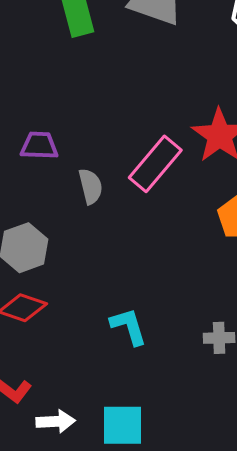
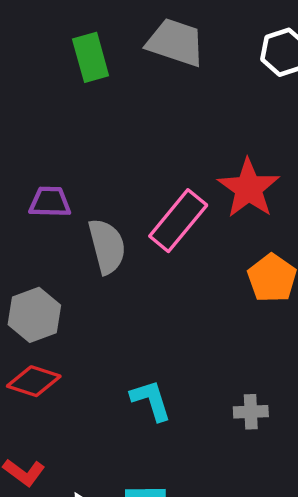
gray semicircle: (91, 186) -> (107, 246), size x1.4

